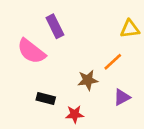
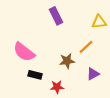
purple rectangle: (55, 26) -> (56, 16), moved
pink semicircle: (31, 51) -> (24, 52), moved

